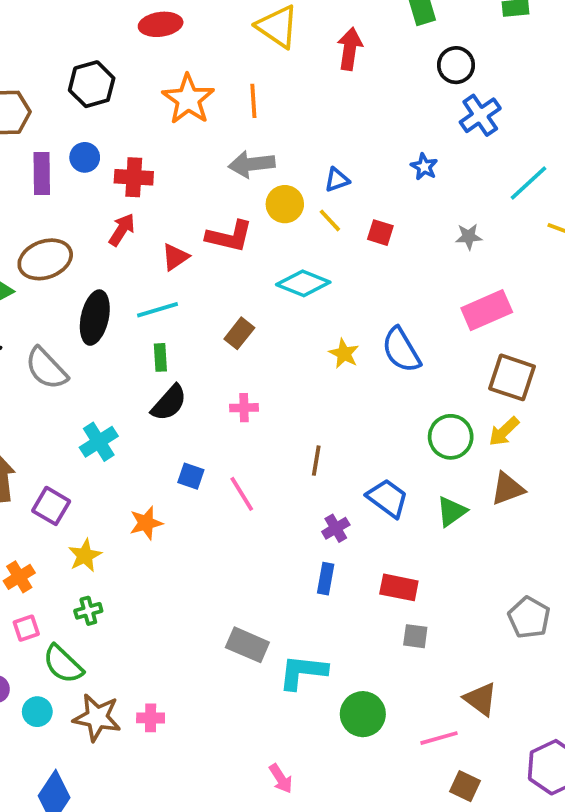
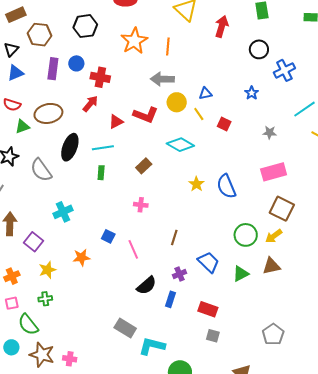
black circle: (456, 65) -> (259, 49), moved
black semicircle: (169, 403) -> (147, 285), moved

